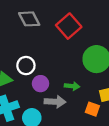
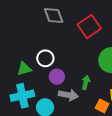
green arrow: (72, 86) -> (86, 82), turned -88

